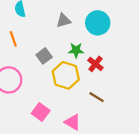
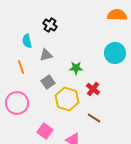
gray triangle: (63, 21) -> (46, 55), moved
cyan circle: (98, 23) -> (115, 53), moved
green star: (76, 50) -> (76, 68), moved

